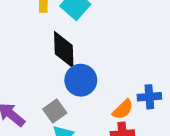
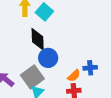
gray square: (55, 111) -> (32, 77), size x1.6

